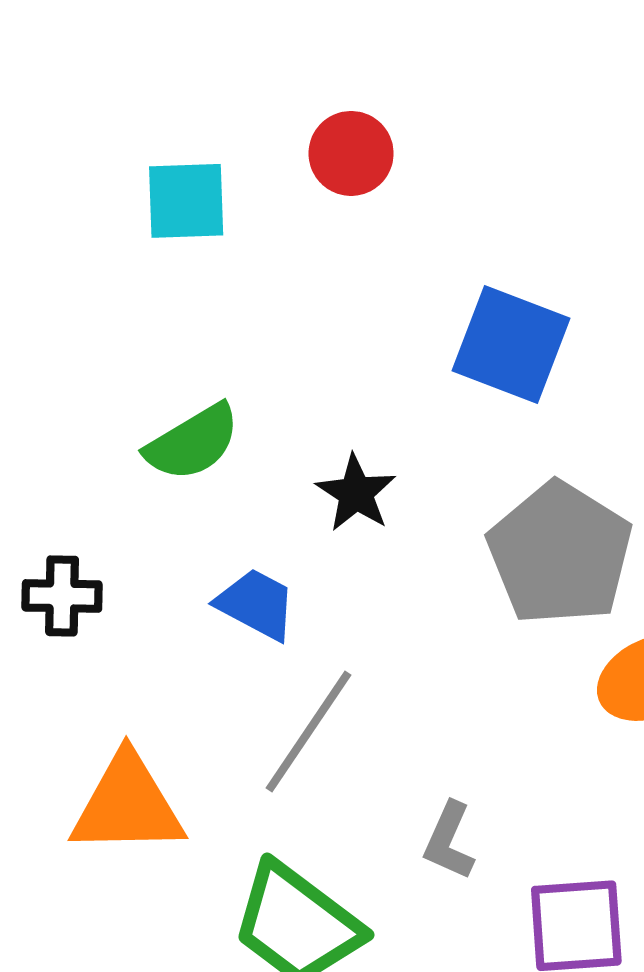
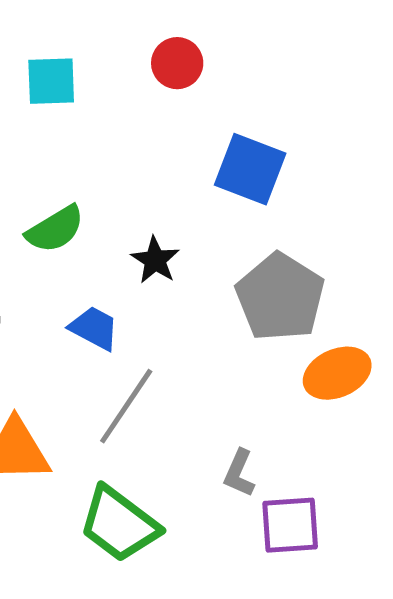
red circle: (351, 153) -> (177, 63), moved
gray L-shape: (449, 841) -> (239, 473), moved

